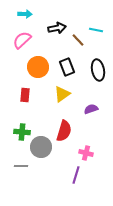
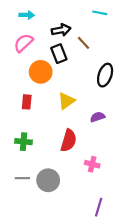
cyan line: (96, 30) -> (100, 13), moved
black rectangle: (67, 67) -> (59, 54), moved
black ellipse: (98, 70) -> (105, 75), turned 30
gray circle: (41, 147) -> (48, 180), moved
purple line: (76, 175) -> (99, 207), moved

